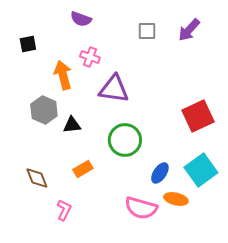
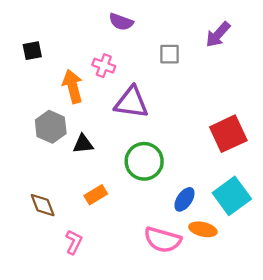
purple semicircle: (81, 19) -> (121, 22), moved
gray square: (147, 31) -> (169, 54), moved

